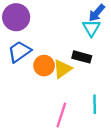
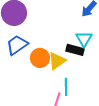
cyan triangle: (91, 28) -> (84, 39), moved
cyan line: (95, 104) -> (66, 87), moved

